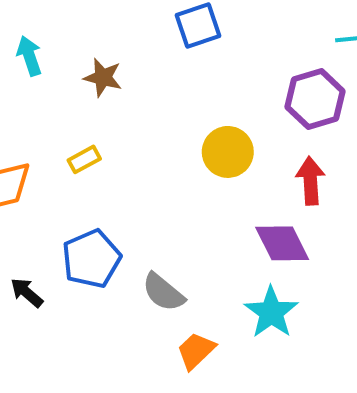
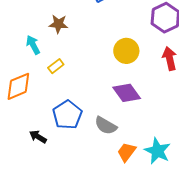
cyan arrow: (29, 56) -> (33, 45), moved
purple diamond: (282, 243) -> (127, 93), moved
cyan star: (271, 312) -> (157, 151), moved

